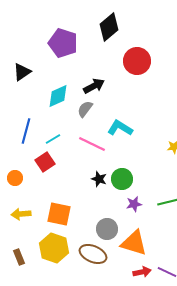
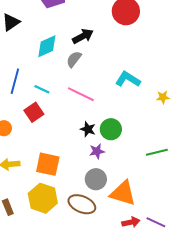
cyan L-shape: (120, 128) -> (128, 79), moved
cyan line: (53, 139) -> (42, 89), turned 56
purple star: (134, 204) -> (97, 151), moved

